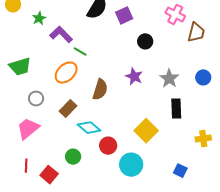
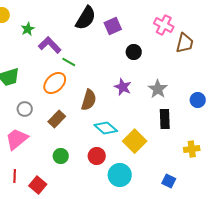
blue circle: (203, 77) -> (198, 100), moved
cyan diamond: (89, 128) -> (106, 128), moved
green circle: (73, 157) -> (61, 156), moved

